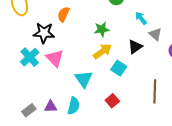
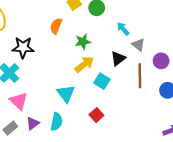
orange semicircle: (63, 14) -> (56, 26), moved
pink triangle: (55, 58) -> (19, 101), moved
brown line: (155, 91) -> (140, 76), moved
purple triangle: (51, 107) -> (33, 123), turned -32

